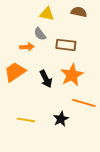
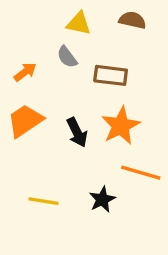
orange arrow: (27, 47) -> (25, 72), moved, turned -32

